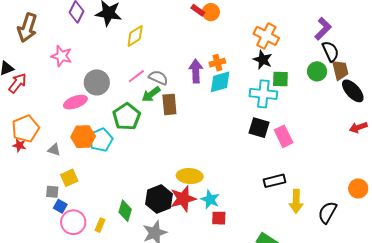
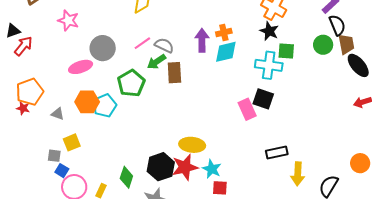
pink rectangle: (284, 136) -> (247, 109), moved

